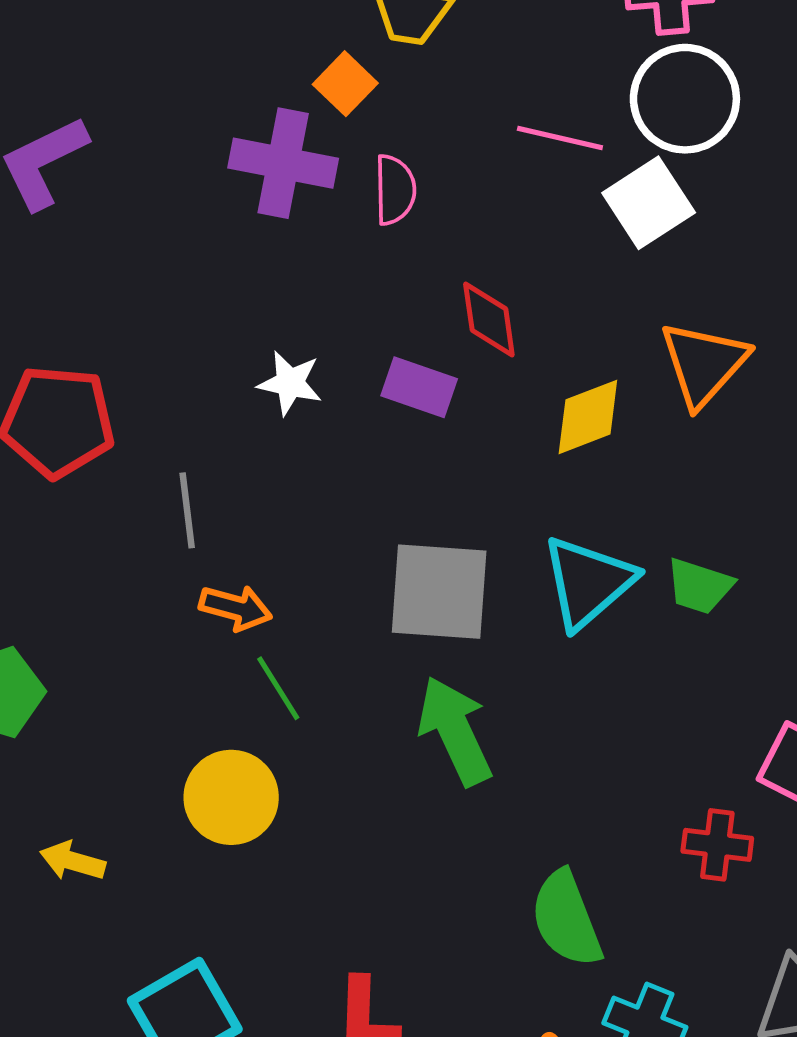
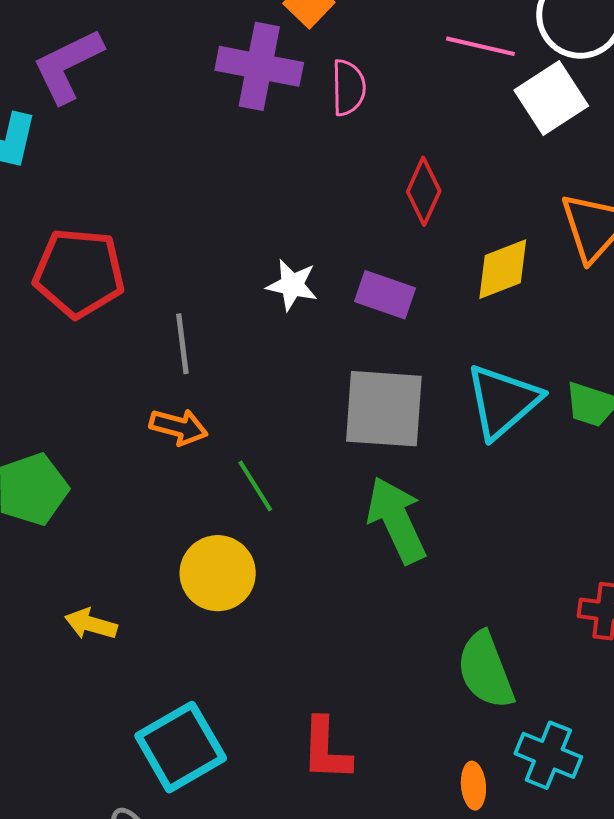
red diamond: (489, 319) -> (424, 191), turned 32
white star: (290, 383) -> (292, 285), moved
purple rectangle: (419, 387) -> (385, 295), moved
orange arrow: (236, 608) -> (179, 427), moved

